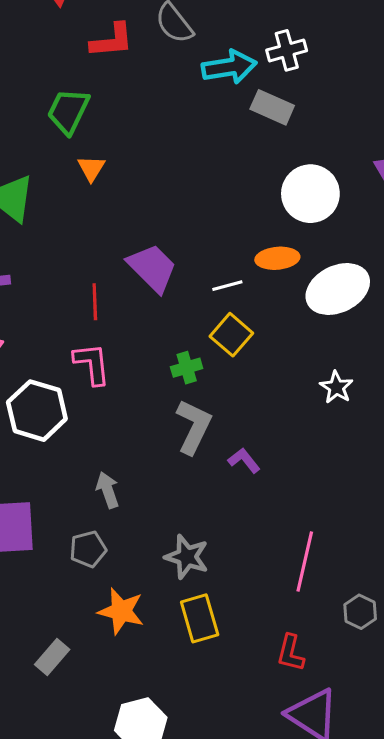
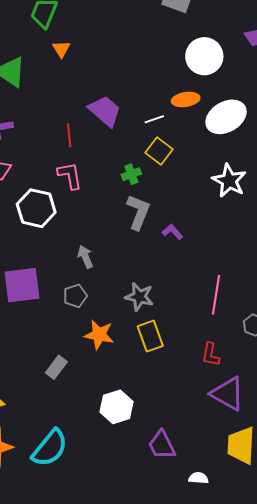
white star: (336, 387) -> (229, 181), size x1.6

